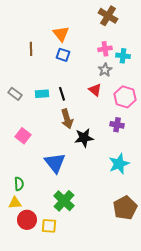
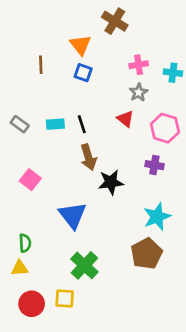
brown cross: (108, 16) -> (115, 21), moved
cyan cross: (123, 56) -> (173, 73), moved
brown pentagon: (125, 208) -> (146, 254), moved
red circle: (27, 220) -> (32, 304), moved

